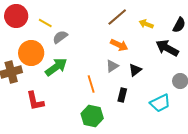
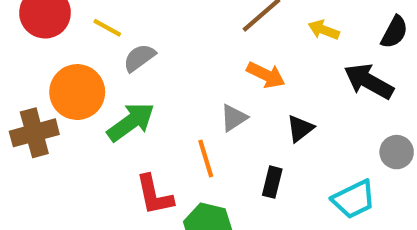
gray triangle: (112, 66) -> (234, 118), moved
red L-shape: (35, 101) -> (154, 195), moved

